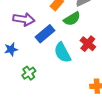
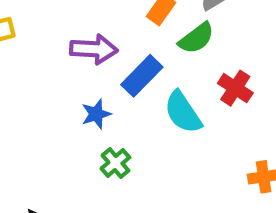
blue star: (11, 49) -> (96, 114), moved

